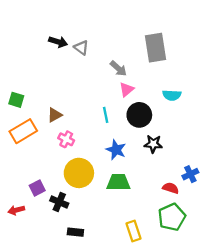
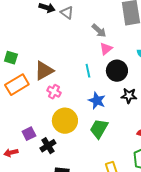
brown triangle: (55, 115) -> (44, 71), size x1.5
green trapezoid: (118, 182) -> (99, 129), turned -60
black cross: (59, 202) -> (48, 146), turned 35

